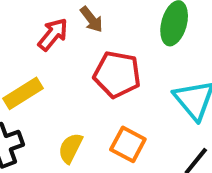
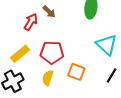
red pentagon: (117, 74) -> (52, 53), moved

